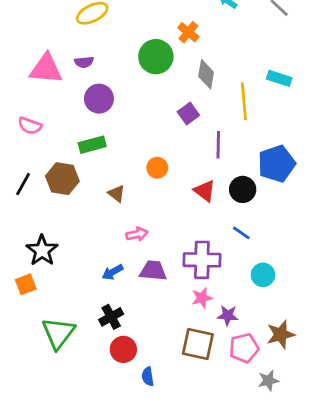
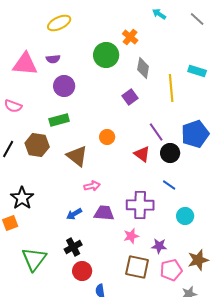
purple line: (218, 145) -> (156, 132), moved, turned -36
brown triangle: (117, 194) -> (77, 156), size x1.6
pink star: (202, 298) -> (131, 236), moved

